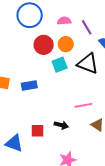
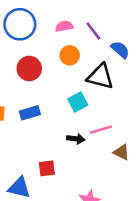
red circle: (44, 45) -> (29, 68), moved
cyan square: (60, 65) -> (78, 102), moved
black arrow: (61, 125) -> (76, 139), moved

